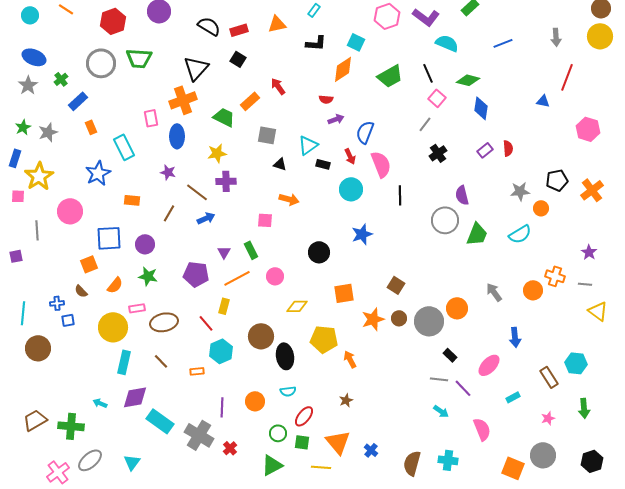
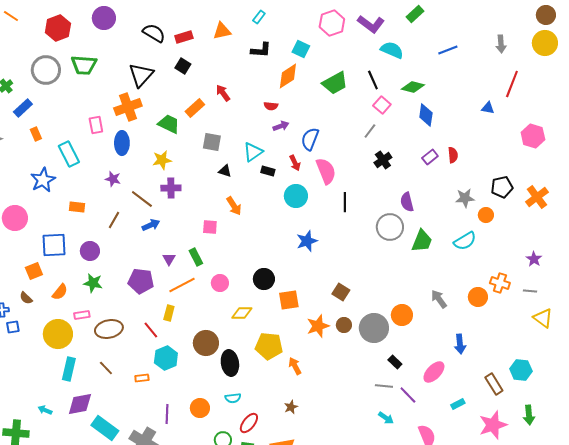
orange arrow: (289, 199) -> (234, 206), turned 42
black circle: (319, 252) -> (264, 279), moved
pink star: (548, 418) -> (493, 425), size x2.0

